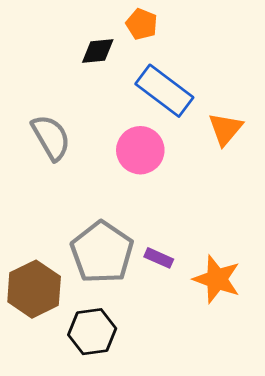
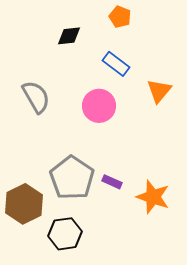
orange pentagon: (142, 24) -> (120, 17), moved
blue rectangle: (164, 91) -> (116, 64), size x0.7

